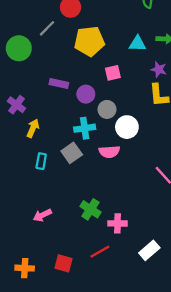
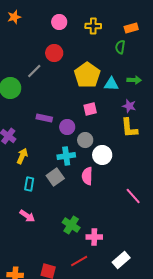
yellow pentagon: (89, 41) -> (87, 75), moved, turned -30
pink semicircle: (109, 152) -> (87, 176), turned 96
pink arrow: (42, 215) -> (27, 216), moved, turned -119

